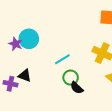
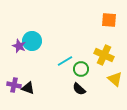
black triangle: (25, 76) -> (28, 88), moved
green circle: (71, 78) -> (81, 69), moved

